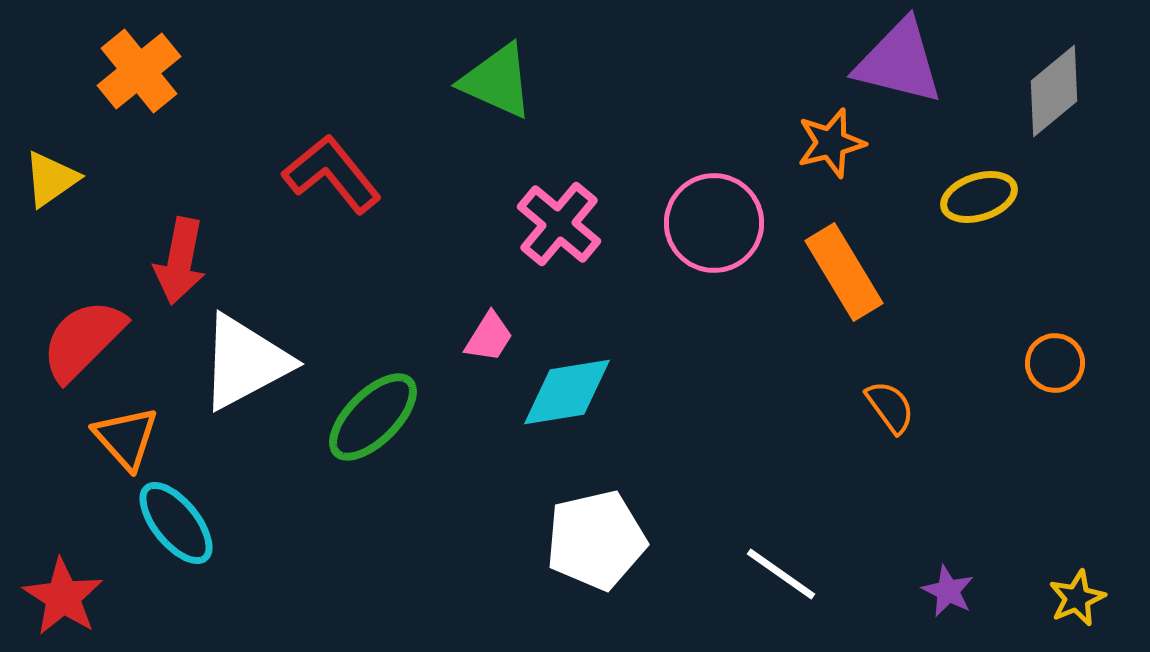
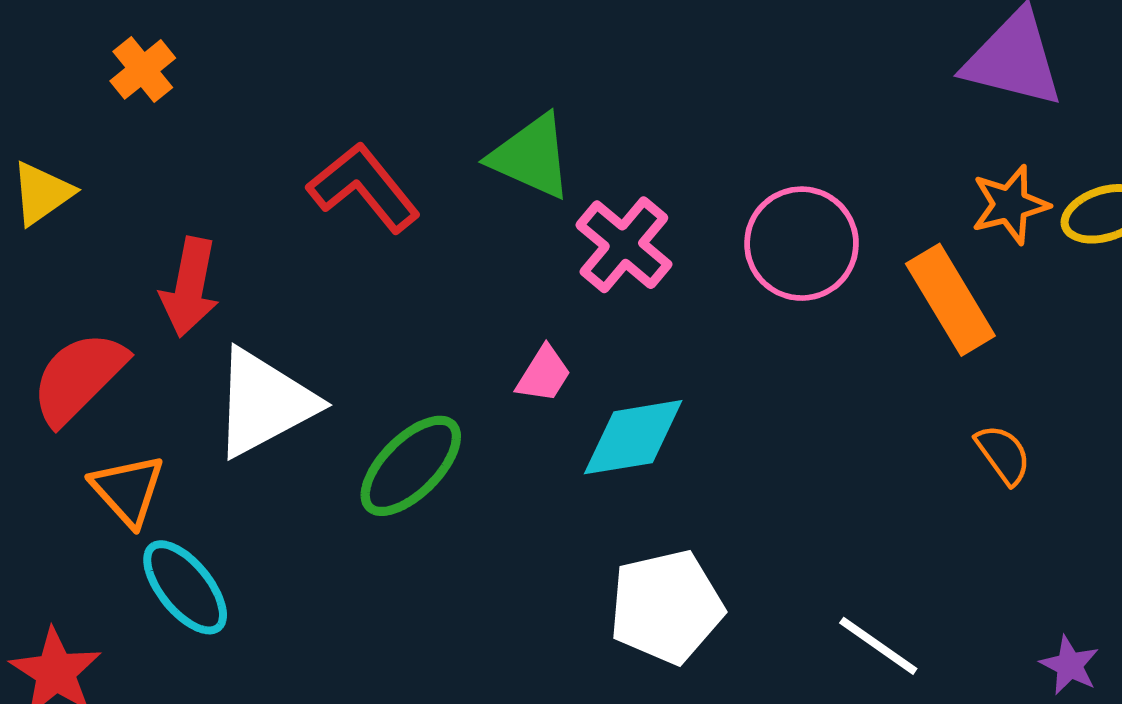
orange cross: (139, 71) -> (143, 69), size x0.7
green triangle: (497, 81) -> (531, 157), moved
orange star: (831, 143) -> (1010, 205), moved

